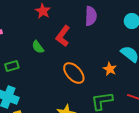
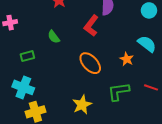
red L-shape: (63, 36) -> (91, 26), moved

